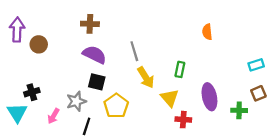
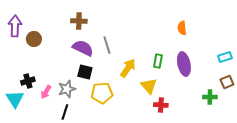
gray line: (134, 51) -> (107, 45), moved
yellow arrow: (146, 77) -> (128, 68), turned -114
purple ellipse: (209, 97) -> (184, 64), moved
yellow pentagon: (116, 106) -> (102, 93), turned 30
pink arrow: (54, 116) -> (46, 92), moved
black line: (87, 126) -> (65, 112), moved

